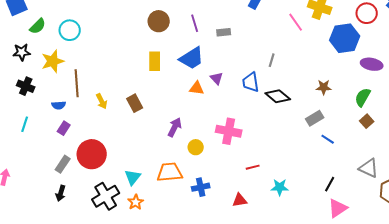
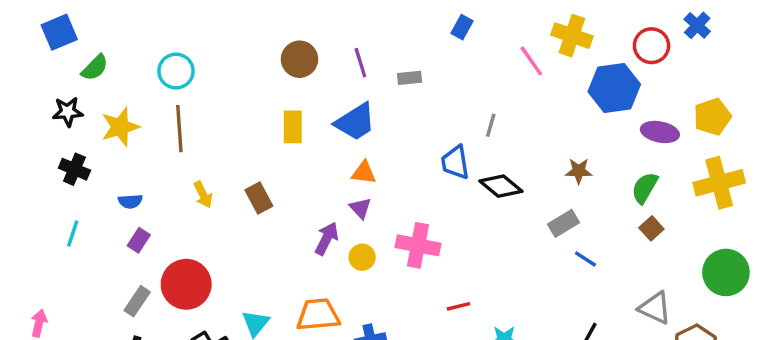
cyan circle: (70, 30) -> (176, 71), moved
purple triangle: (217, 78) -> (360, 208), moved
brown line: (77, 83) -> (179, 129), moved
yellow circle: (196, 147) -> (362, 257), moved

